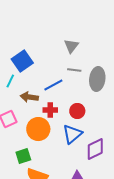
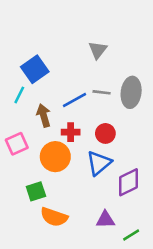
gray line: (74, 70) -> (102, 92), moved
brown arrow: (29, 97) -> (44, 115), turned 66

